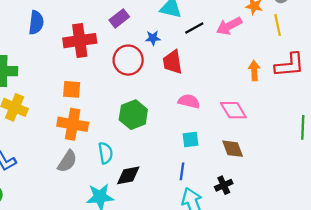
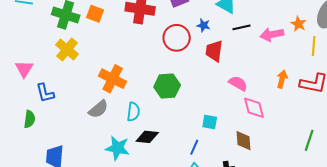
orange square: (72, 89) -> (95, 14), moved
pink semicircle: (189, 101) -> (238, 83), moved

